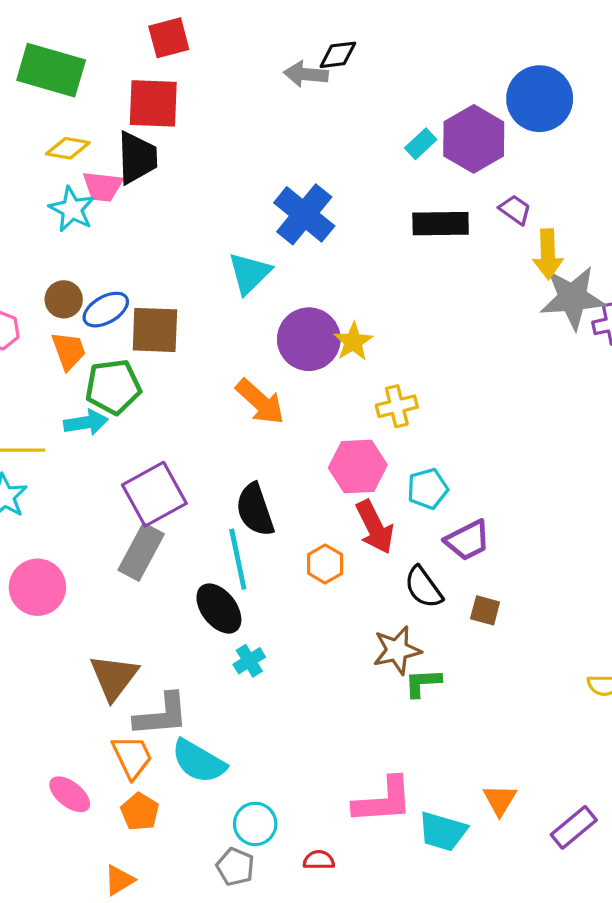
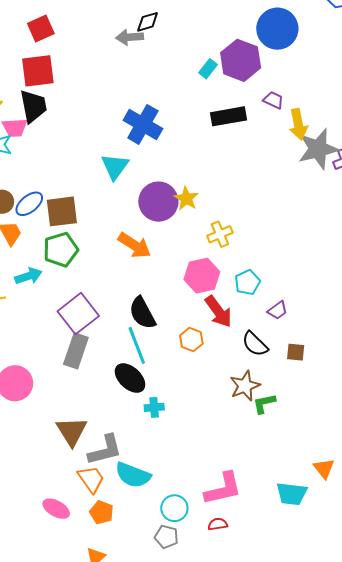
green pentagon: (113, 387) -> (61, 250), moved
purple trapezoid: (468, 540) -> (278, 310), size x0.7
cyan cross: (249, 661) -> (154, 407), turned 36
pink L-shape: (383, 800) -> (223, 489), moved

